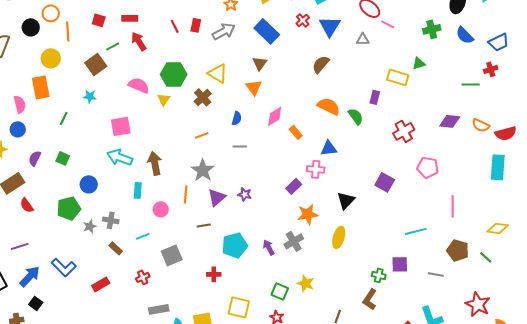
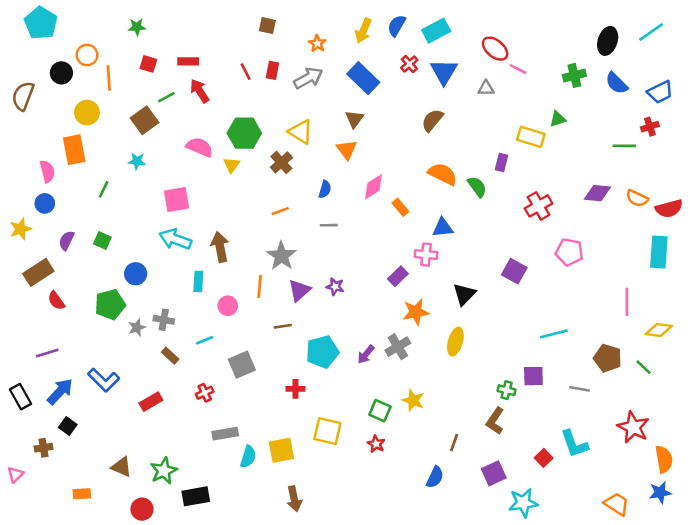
pink line: (453, 206) -> (627, 302), moved
purple arrow: (269, 247) -> (366, 354), turned -112

